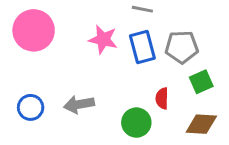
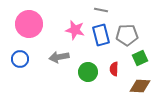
gray arrow: (79, 104) -> (59, 57), moved
blue circle: (31, 107) -> (20, 59), moved
green circle: (136, 123) -> (88, 72), moved

